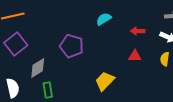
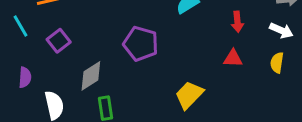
red arrow: (138, 31) -> (237, 22), turned -96
purple square: (16, 44) -> (59, 41), size x0.7

